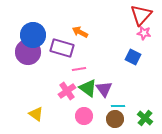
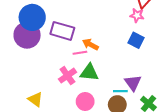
orange arrow: (80, 32) -> (90, 44), moved
pink star: (144, 33) -> (137, 15), moved
green triangle: (88, 88) -> (89, 72), turned -30
purple triangle: (104, 89) -> (133, 83), moved

